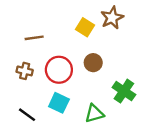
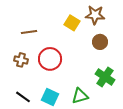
brown star: (112, 18) -> (95, 15), turned 30
brown circle: (93, 63) -> (100, 42), moved
cyan square: (59, 103) -> (50, 97), moved

